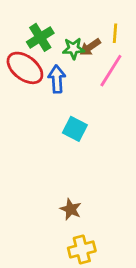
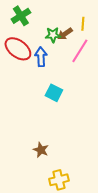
green cross: (40, 37) -> (21, 16), moved
brown star: (71, 209) -> (41, 150), moved

